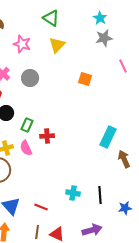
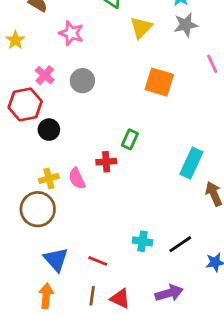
yellow triangle: (57, 45) -> (141, 28), moved
orange square: (85, 79) -> (159, 82), size x1.5
green rectangle: (27, 125) -> (130, 139), moved
black line: (100, 195) -> (180, 244), turned 60

